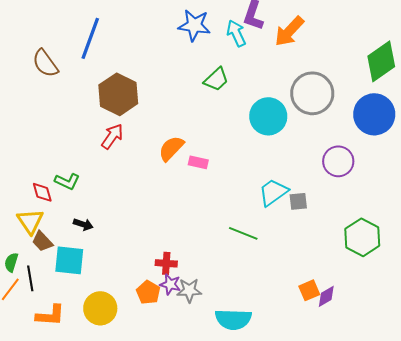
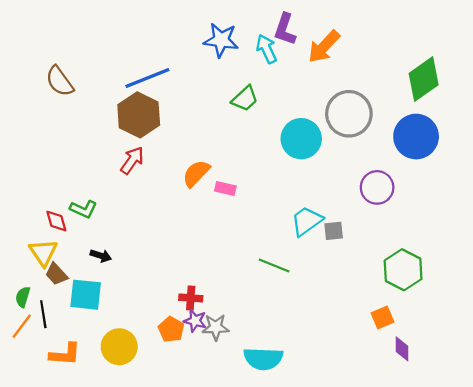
blue line: (90, 38) -> (147, 78), moved, turned 48
orange square: (309, 290) -> (382, 317), moved
purple diamond: (326, 296) -> (402, 349), moved, turned -60

